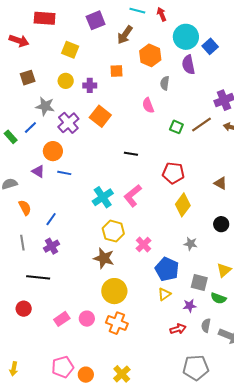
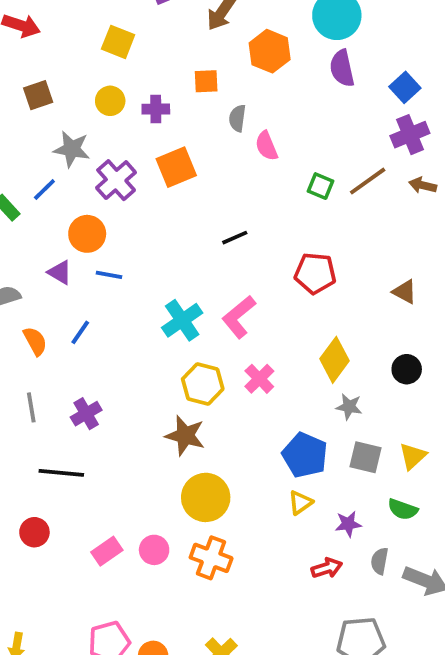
blue square: (210, 46) -> (405, 87), moved
gray semicircle: (165, 83) -> (237, 118), moved
orange square: (100, 116) -> (176, 167), turned 30
black line: (131, 154) -> (235, 238), turned -32
yellow diamond: (183, 205) -> (335, 360), moved
blue line: (51, 219) -> (80, 332), moved
pink cross: (144, 245) -> (259, 379), moved
gray square: (199, 283) -> (365, 457), moved

